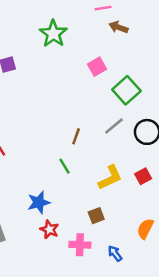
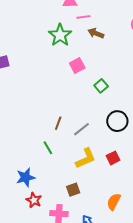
green star: (53, 34) -> (60, 35), moved
green square: (126, 90) -> (101, 86), size x0.6
gray line: (114, 126) -> (81, 129), moved

